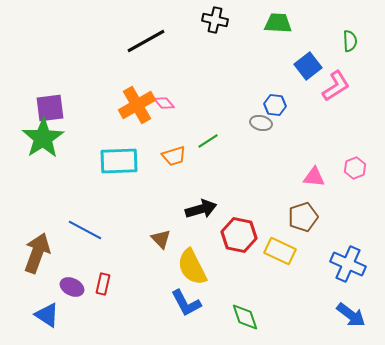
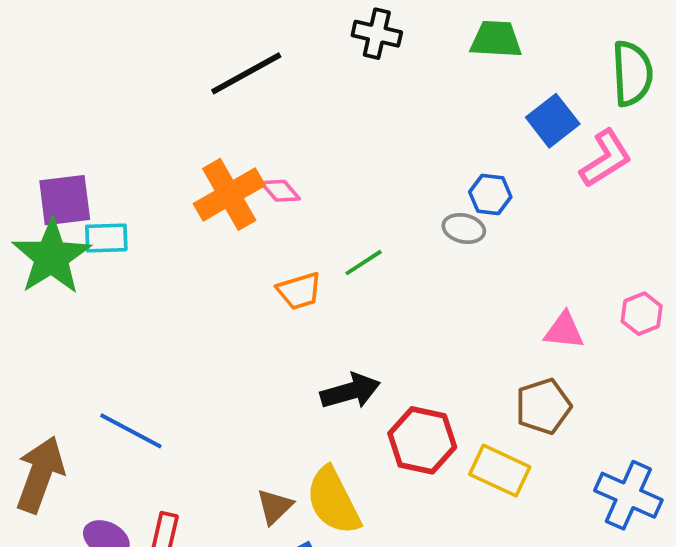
green semicircle: (350, 41) -> (632, 73), size x1.6
cyan rectangle: (119, 161) -> (106, 238), moved, size x0.6
brown triangle: (161, 239) -> (275, 507), moved, turned 30

